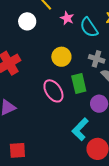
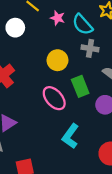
gray cross: (97, 59) -> (90, 48), moved
cyan L-shape: (80, 129) -> (70, 136), moved

